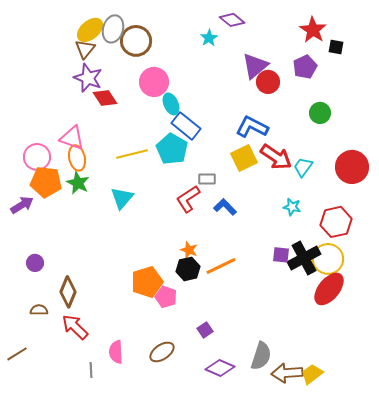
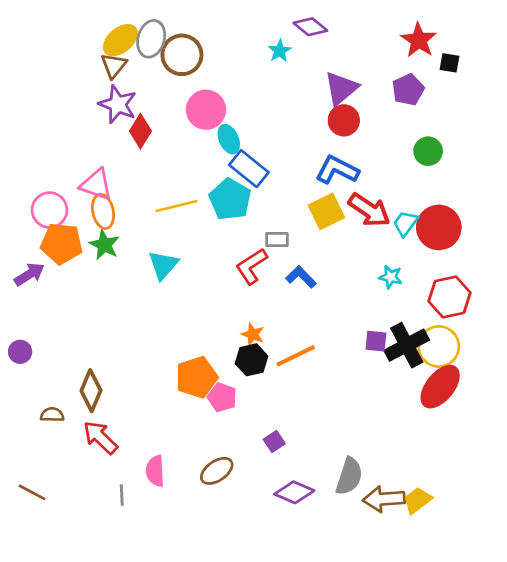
red circle: (268, 82) -> (344, 120), moved
red diamond: (105, 98) -> (140, 131), turned 65
red circle: (352, 167) -> (439, 227), moved
purple circle: (35, 263) -> (20, 352), moved
brown line: (17, 354) -> (32, 492), moved, turned 60

